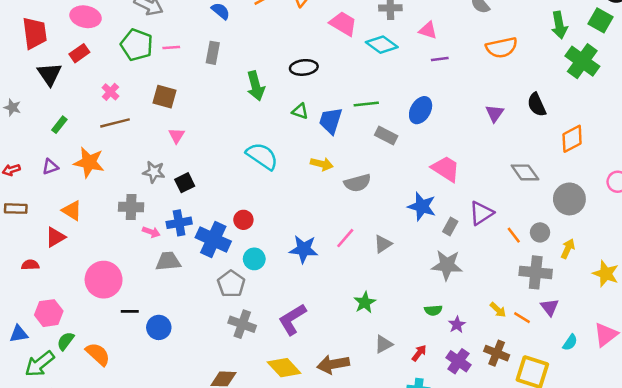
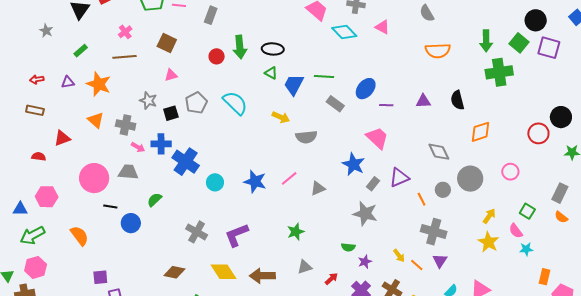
purple line: (440, 59) -> (386, 105), moved
green cross: (582, 61) -> (499, 72), turned 36
black ellipse: (304, 67) -> (273, 49), moved
purple triangle: (495, 113) -> (423, 101), turned 42
pink triangle: (177, 136) -> (171, 75), turned 32
orange triangle: (72, 211) -> (96, 120), moved
red circle: (243, 220) -> (217, 56), moved
gray circle: (540, 232) -> (443, 190), moved
yellow arrow: (568, 249) -> (489, 216), moved
gray trapezoid: (168, 261) -> (128, 172), moved
gray pentagon: (231, 284) -> (196, 103), moved
green semicircle: (66, 341) -> (154, 200), moved

